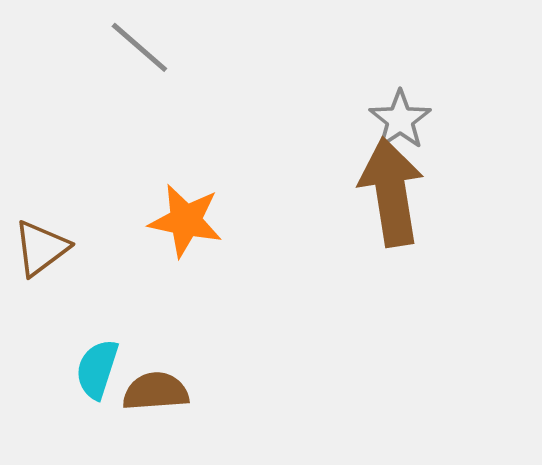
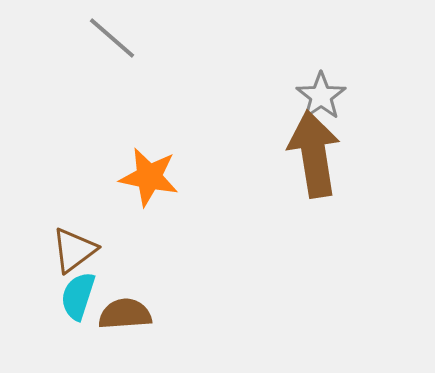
brown triangle: (41, 248) -> (74, 250), moved

